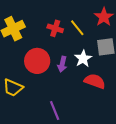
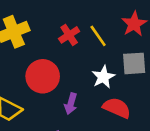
red cross: (55, 28) -> (69, 35), turned 35
purple arrow: (62, 64) -> (71, 104), moved

